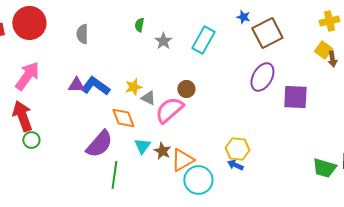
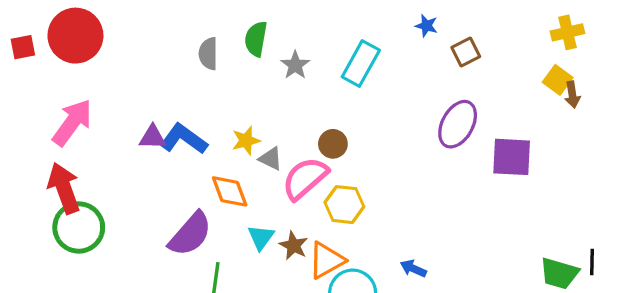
green semicircle: (139, 25) -> (256, 39), size x1.5
brown square: (267, 33) -> (466, 52), size x0.6
gray semicircle: (82, 34) -> (208, 54), moved
green circle: (31, 140) -> (79, 227), size x1.8
yellow hexagon: (237, 149) -> (344, 205), moved

